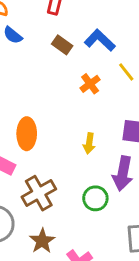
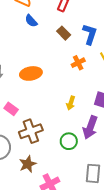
blue L-shape: (100, 40) -> (90, 34), turned 55
orange ellipse: (27, 134) -> (31, 73), moved, turned 70

